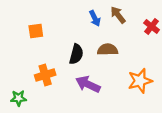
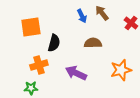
orange square: (36, 31) -> (31, 27), size x1.5
black semicircle: (76, 54) -> (54, 43), moved
green star: (19, 98) -> (31, 88), moved

